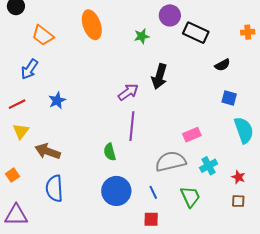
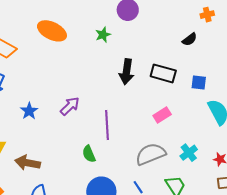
orange ellipse: (92, 25) -> (52, 31), turned -36
black rectangle: (196, 33) -> (163, 73), moved
black semicircle: (222, 65) -> (190, 39), moved
purple arrow: (128, 92) -> (70, 106), moved
pink rectangle: (192, 135) -> (162, 115), moved

